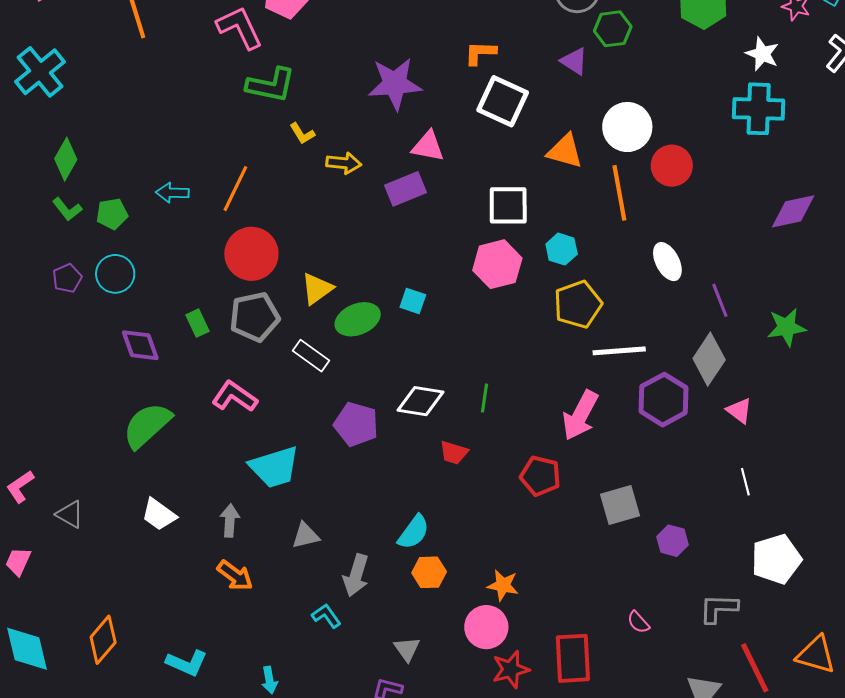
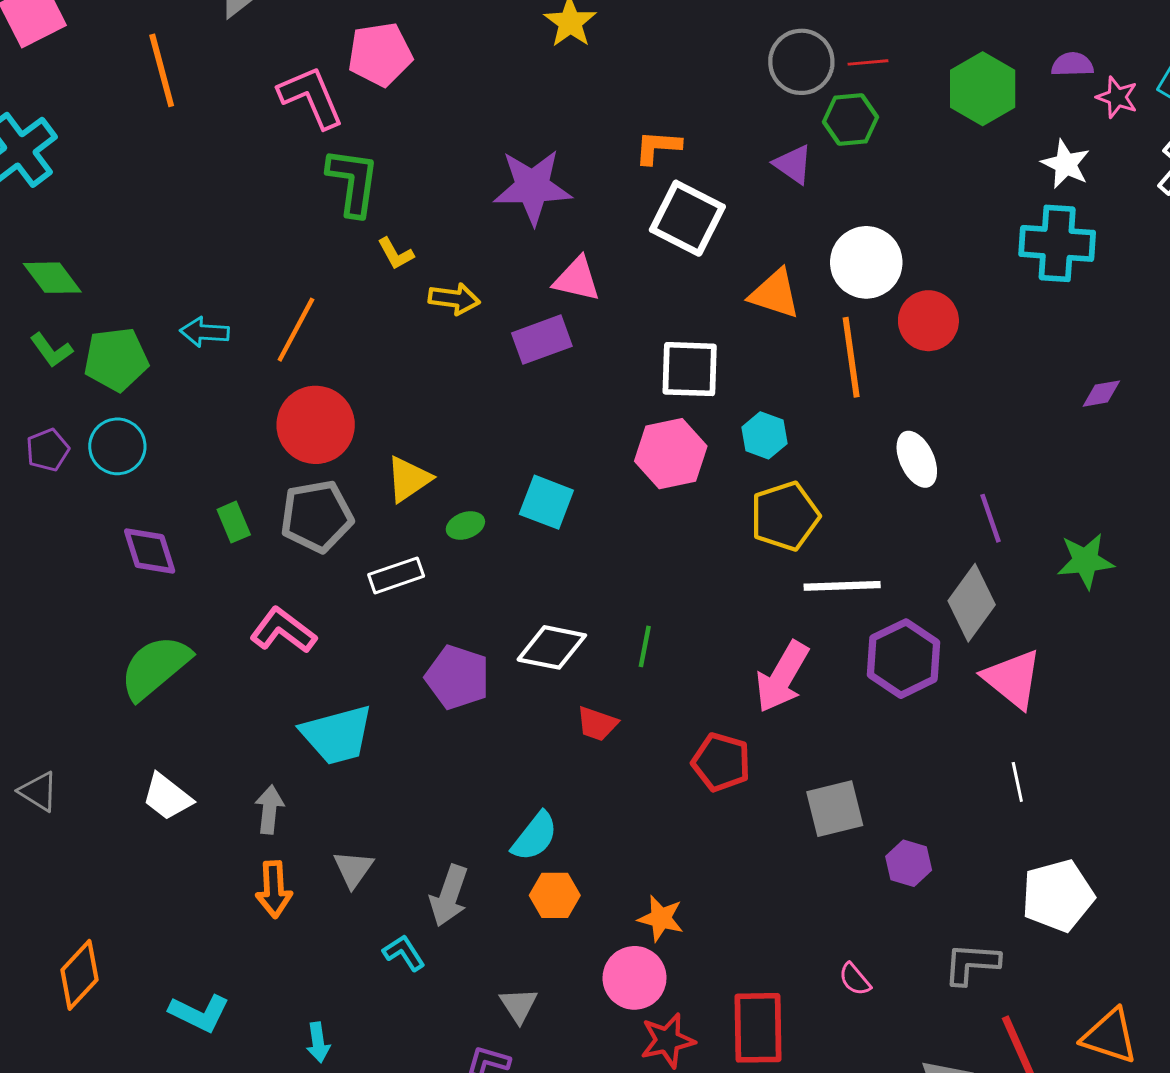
green L-shape: (271, 85) -> (353, 182), turned -96
green diamond: (66, 159) -> (52, 278), turned -69
purple diamond: (793, 211) -> (1101, 394), size x0.6
green pentagon: (112, 214) -> (116, 359), size x1.4
cyan square: (413, 301) -> (546, 502), size x1.4
green ellipse: (358, 319) -> (465, 525), size x0.6
white rectangle: (311, 356) -> (396, 575), turned -57
pink triangle: (739, 411) -> (1013, 679), size x1.6
gray triangle: (306, 536) -> (353, 869), moved, turned -44
orange arrow: (235, 576) -> (274, 889), turned 48

